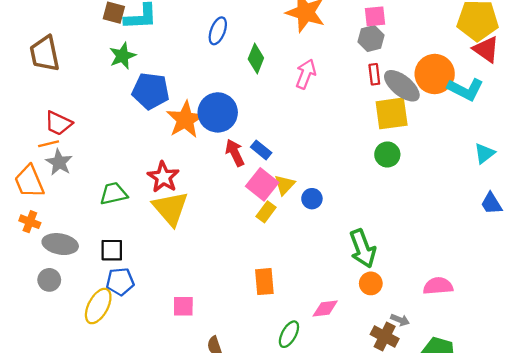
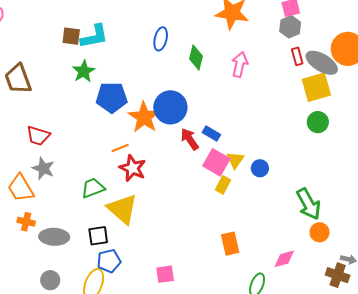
orange line: (49, 144) -> (120, 148), moved
yellow triangle: (170, 208) -> (122, 209), moved
gray circle: (49, 280) -> (50, 280), moved

